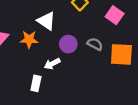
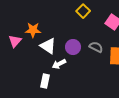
white triangle: (46, 21) -> (48, 46), moved
orange star: (29, 39) -> (33, 30), moved

